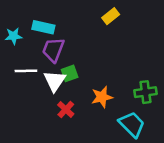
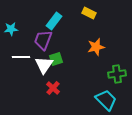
yellow rectangle: (111, 16) -> (89, 13), turned 64
cyan rectangle: (43, 27) -> (54, 21), moved, turned -66
orange star: (102, 97) -> (96, 47), moved

